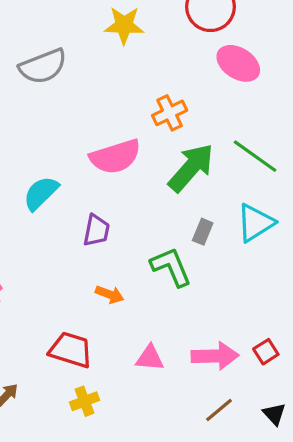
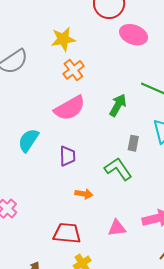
yellow star: (124, 25) -> (63, 39), moved
orange cross: (170, 113) -> (73, 70), moved
green arrow: (191, 168) -> (118, 105), size x0.7

